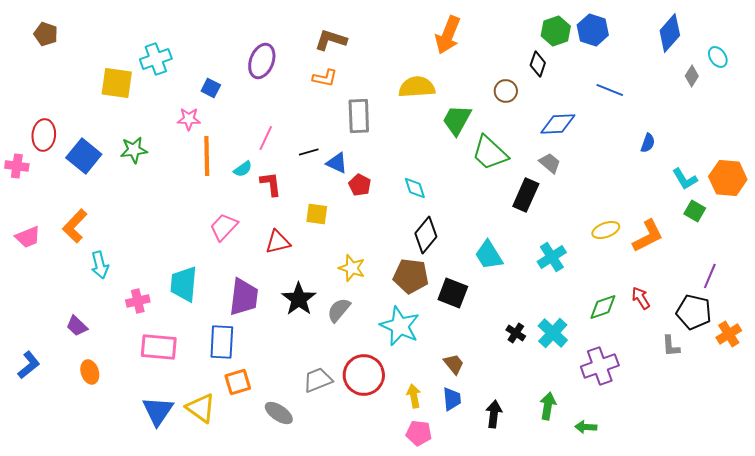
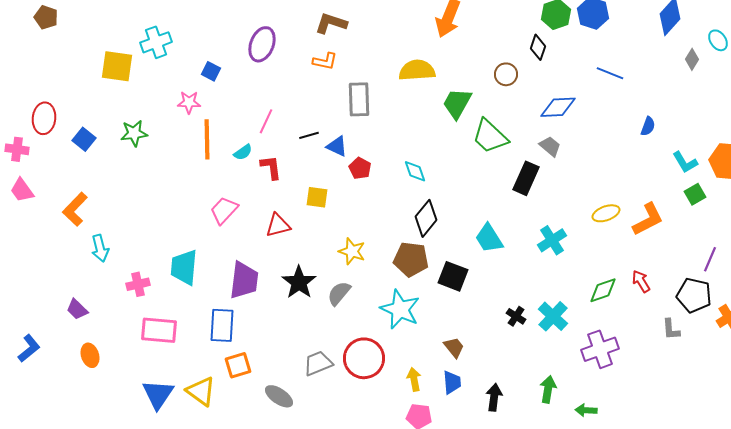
blue square: (84, 156) -> (84, 139), size x0.7
green square: (695, 211) -> (695, 194), turned 30
pink trapezoid: (28, 237) -> (22, 190), moved, turned 76

